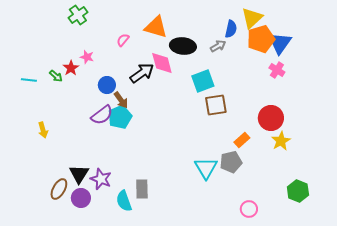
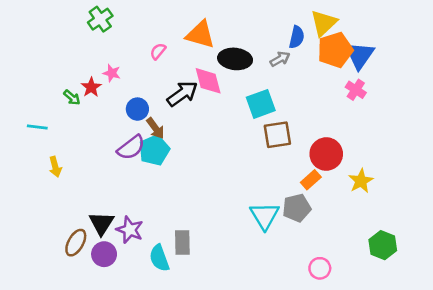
cyan line: (29, 80) -> (37, 127), moved
red circle: (271, 118) -> (326, 154), moved

